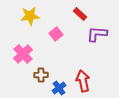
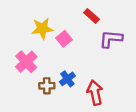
yellow star: (30, 16) -> (42, 29), moved
blue cross: (59, 88) -> (67, 79), moved

